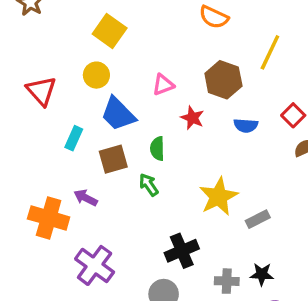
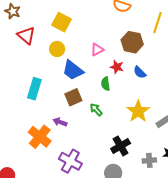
red triangle: (41, 91) -> (26, 36), moved
blue semicircle: (246, 126) -> (140, 72), moved, turned 48
cyan rectangle: (74, 138) -> (34, 89), moved, size x1.5
green semicircle: (157, 149) -> (106, 84), moved
orange cross: (49, 218) -> (40, 137), turned 30

